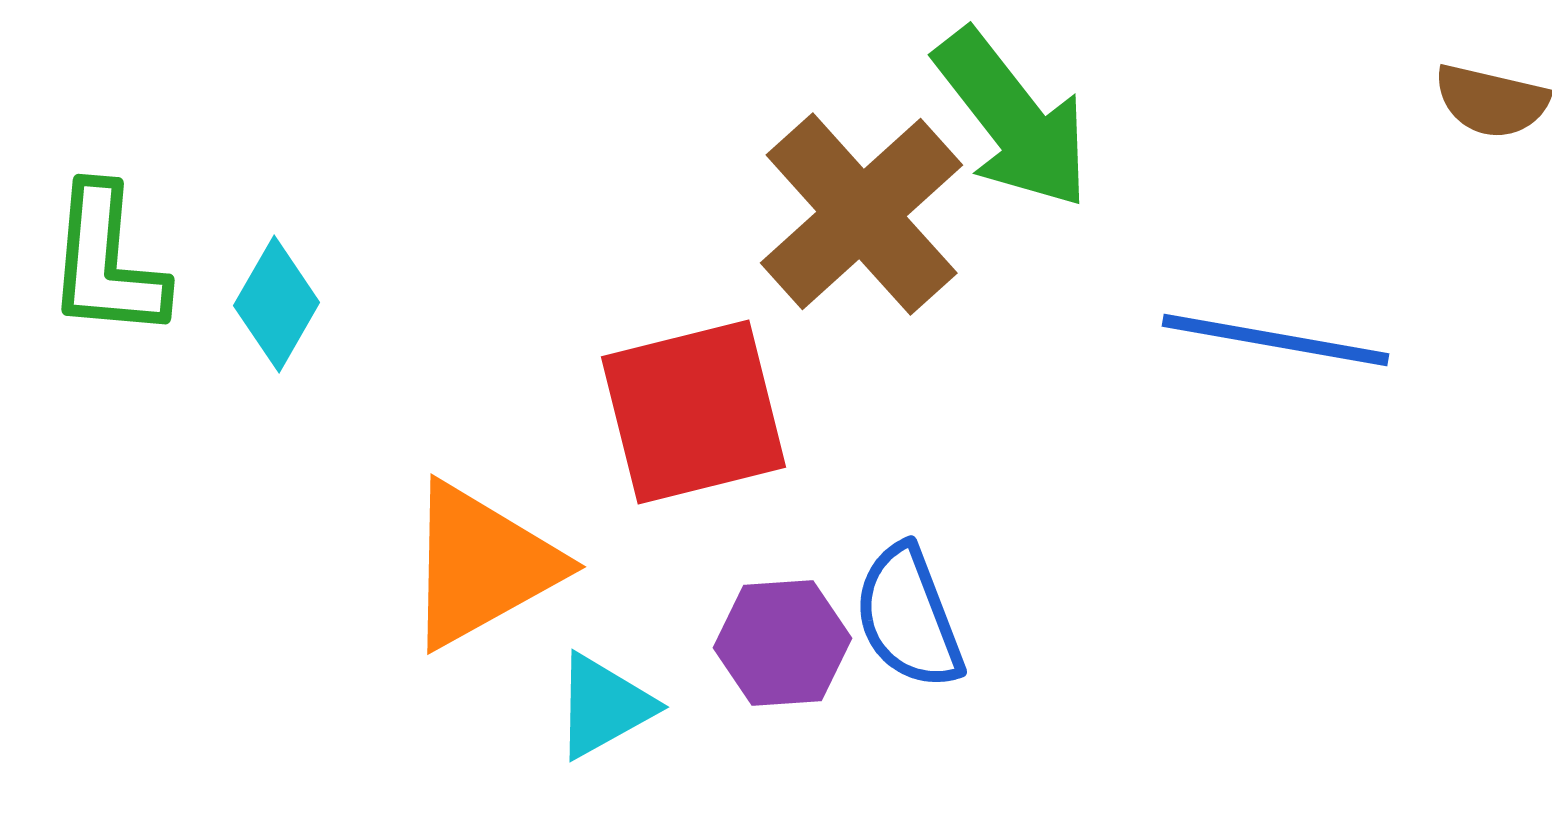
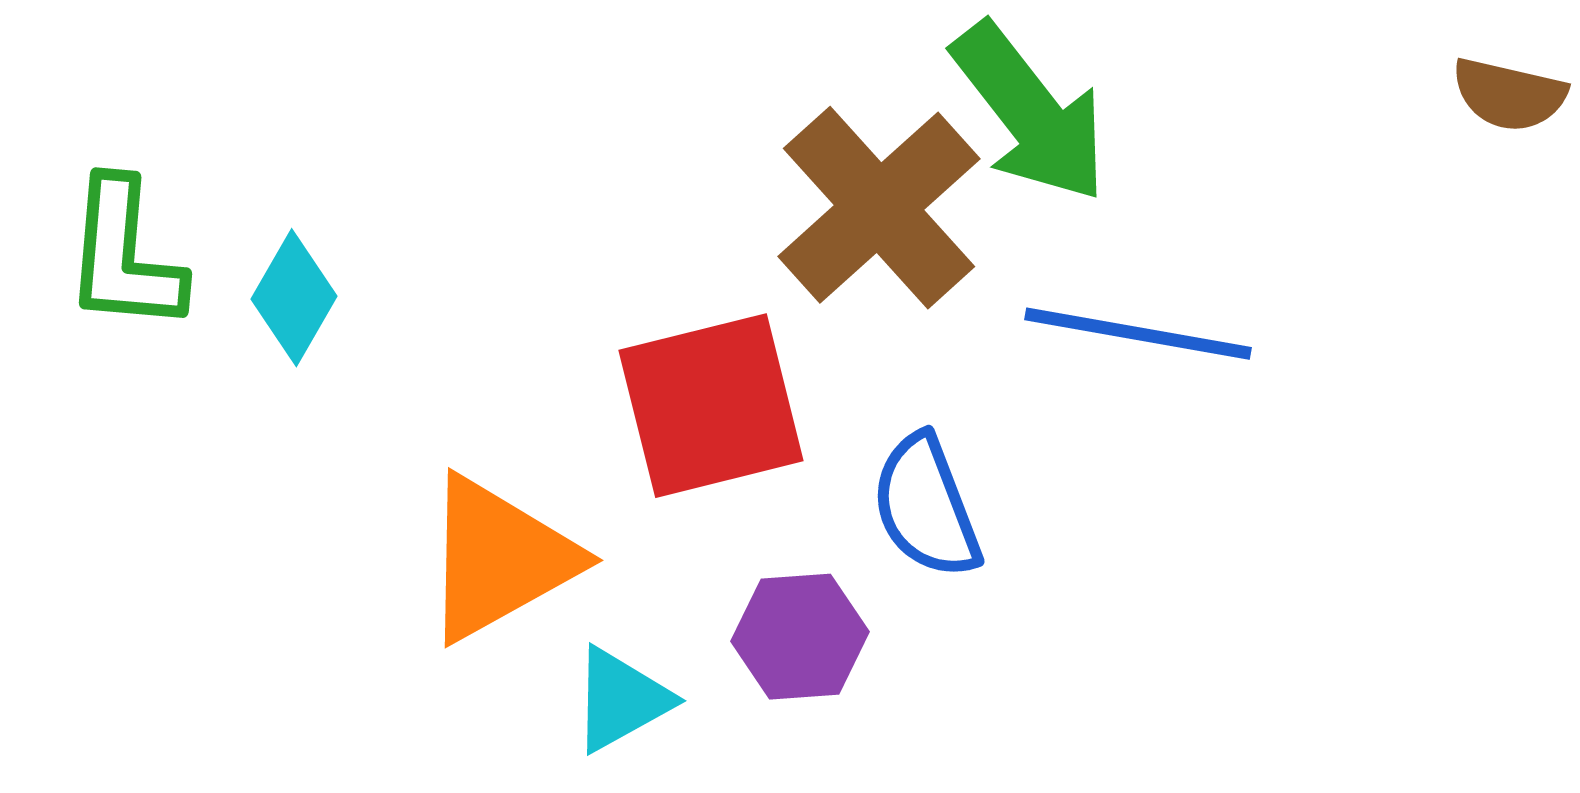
blue line: (1276, 340) -> (1138, 334), moved
blue semicircle: (909, 617) -> (926, 507), moved

